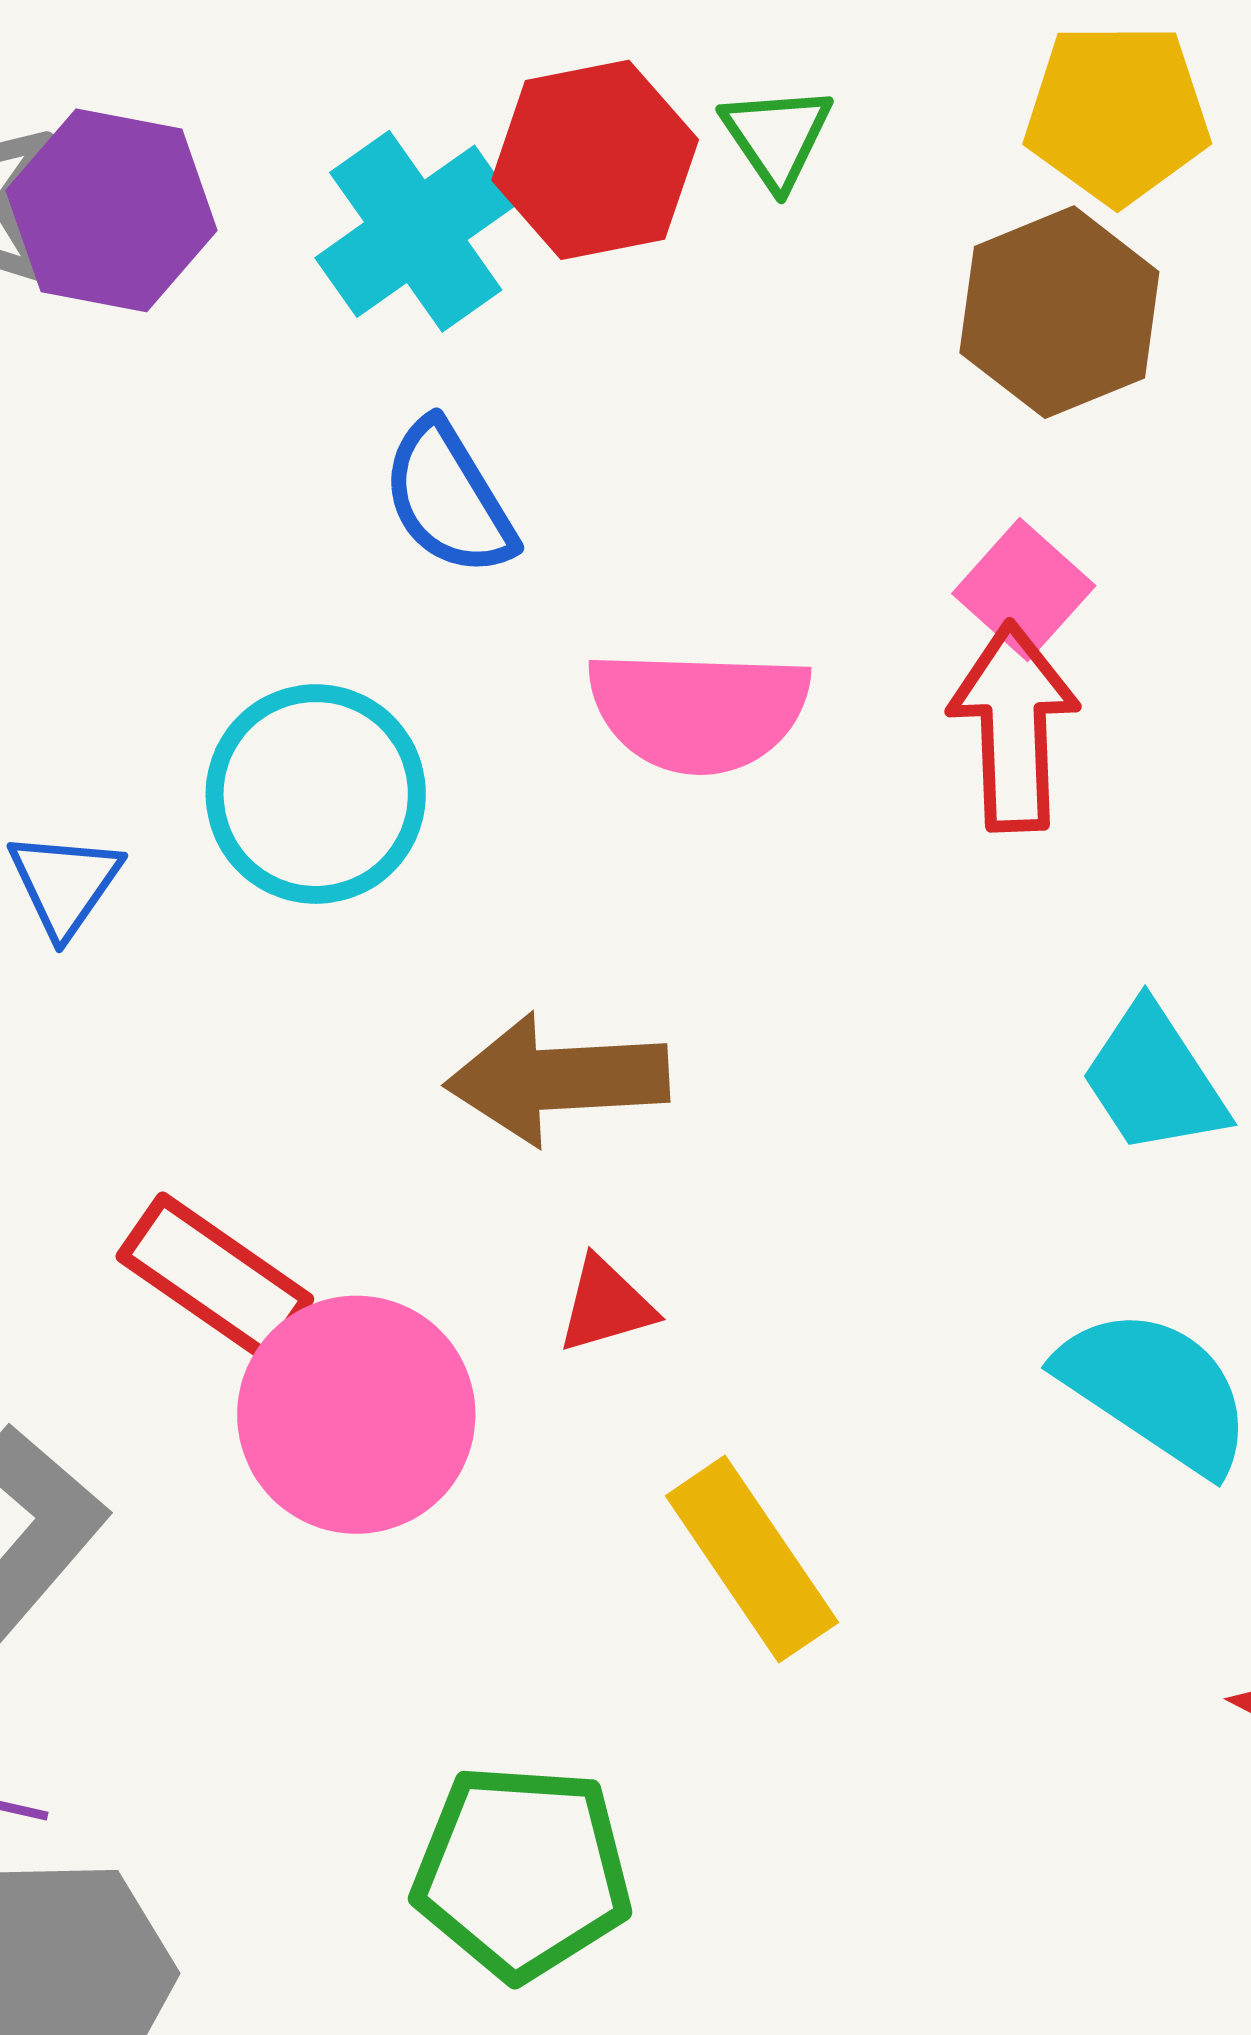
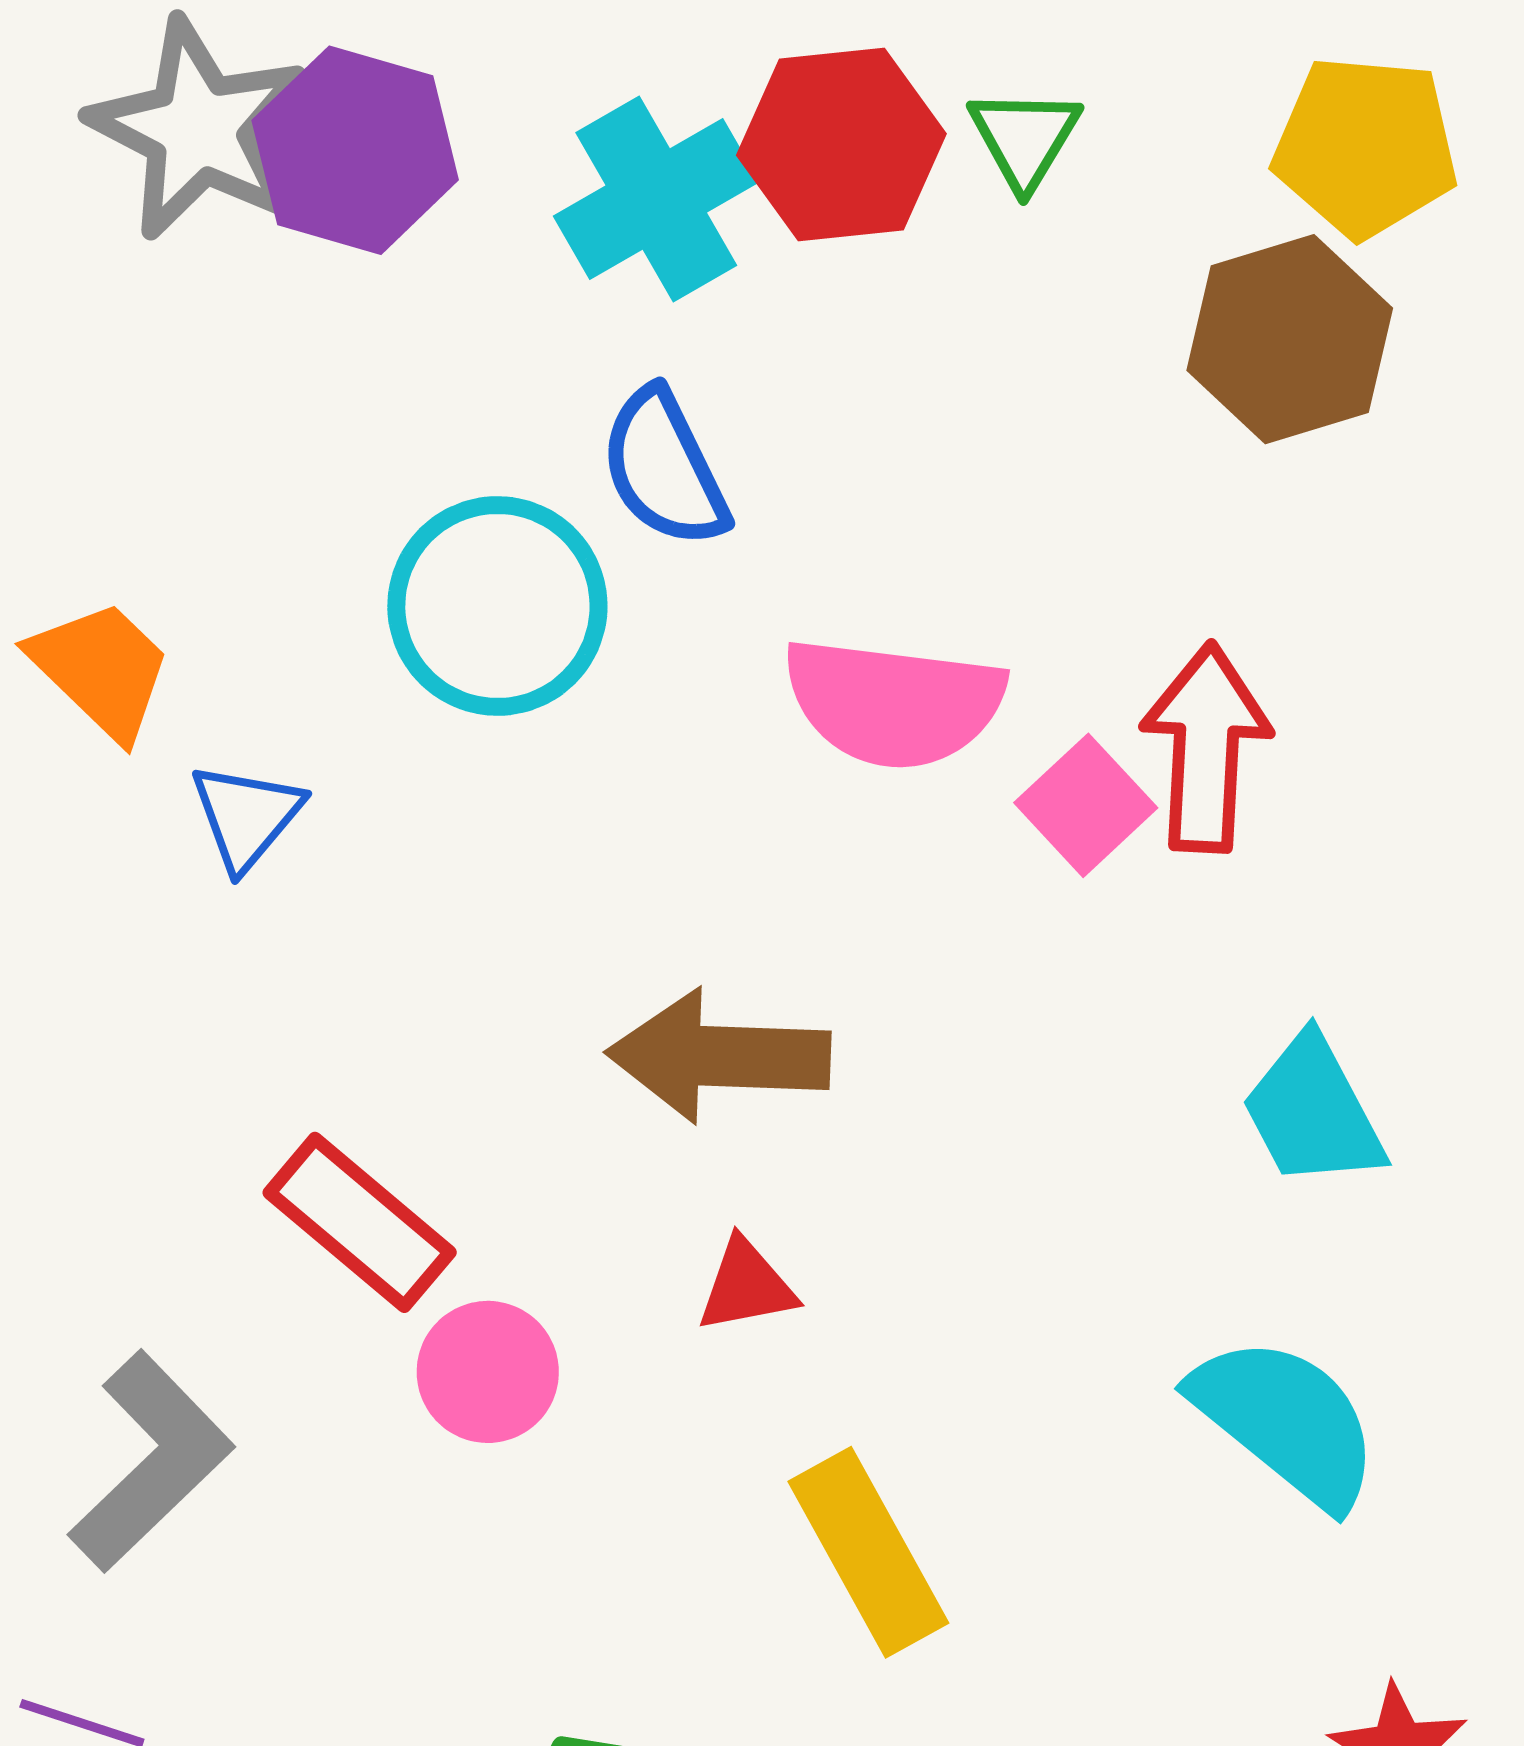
pink square: (1024, 590) -> (1086, 805), moved
cyan circle: (316, 794) -> (497, 606), moved
pink circle: (356, 1415) -> (488, 1372), size x0.6

